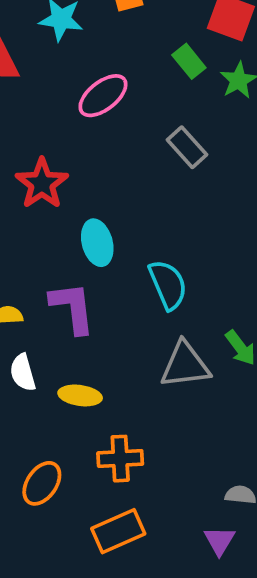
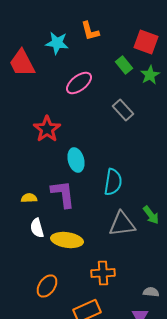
cyan semicircle: (168, 285) -> (113, 182), turned 32
yellow ellipse: (80, 395) -> (67, 240), size x1.4
orange cross: (120, 459) -> (103, 273), moved

